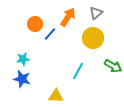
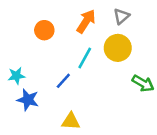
blue line: (50, 34) -> (63, 81), moved
cyan star: (23, 59) -> (16, 76), moved
cyan line: (78, 71) -> (85, 58), moved

